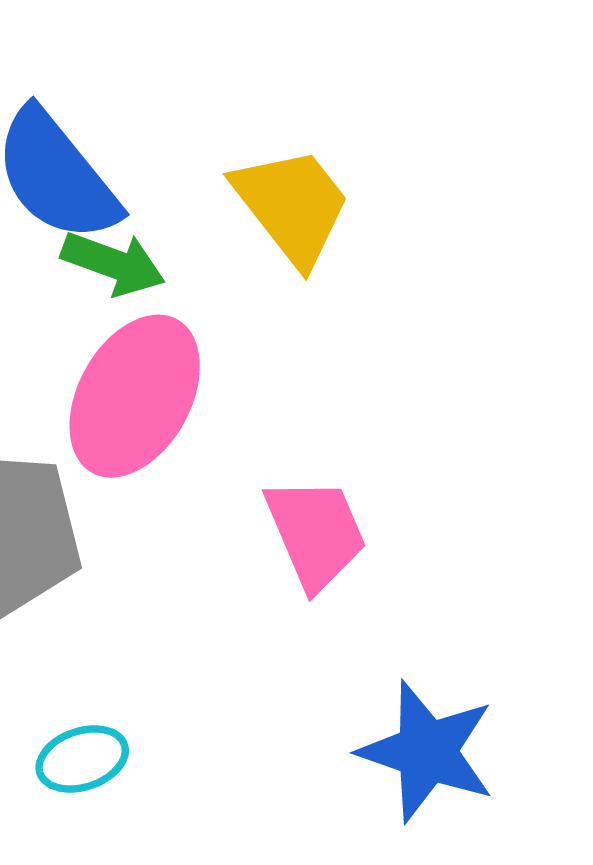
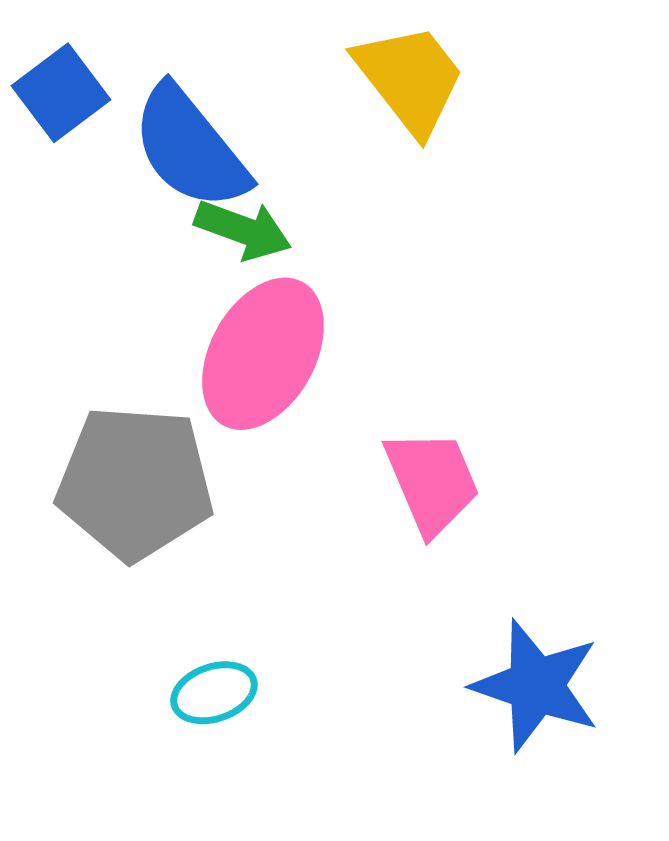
yellow trapezoid: (292, 206) -> (410, 79), moved

